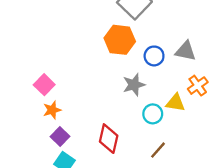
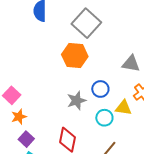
blue circle: (154, 56) -> (100, 89), moved
gray star: (134, 85) -> (77, 101), moved

